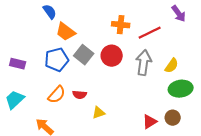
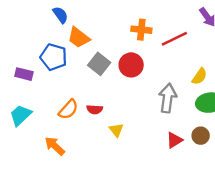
blue pentagon: (57, 60) -> (54, 57), moved, turned 30
gray arrow: (144, 63) -> (168, 98), moved
yellow triangle: (99, 113) -> (116, 130), turned -48

